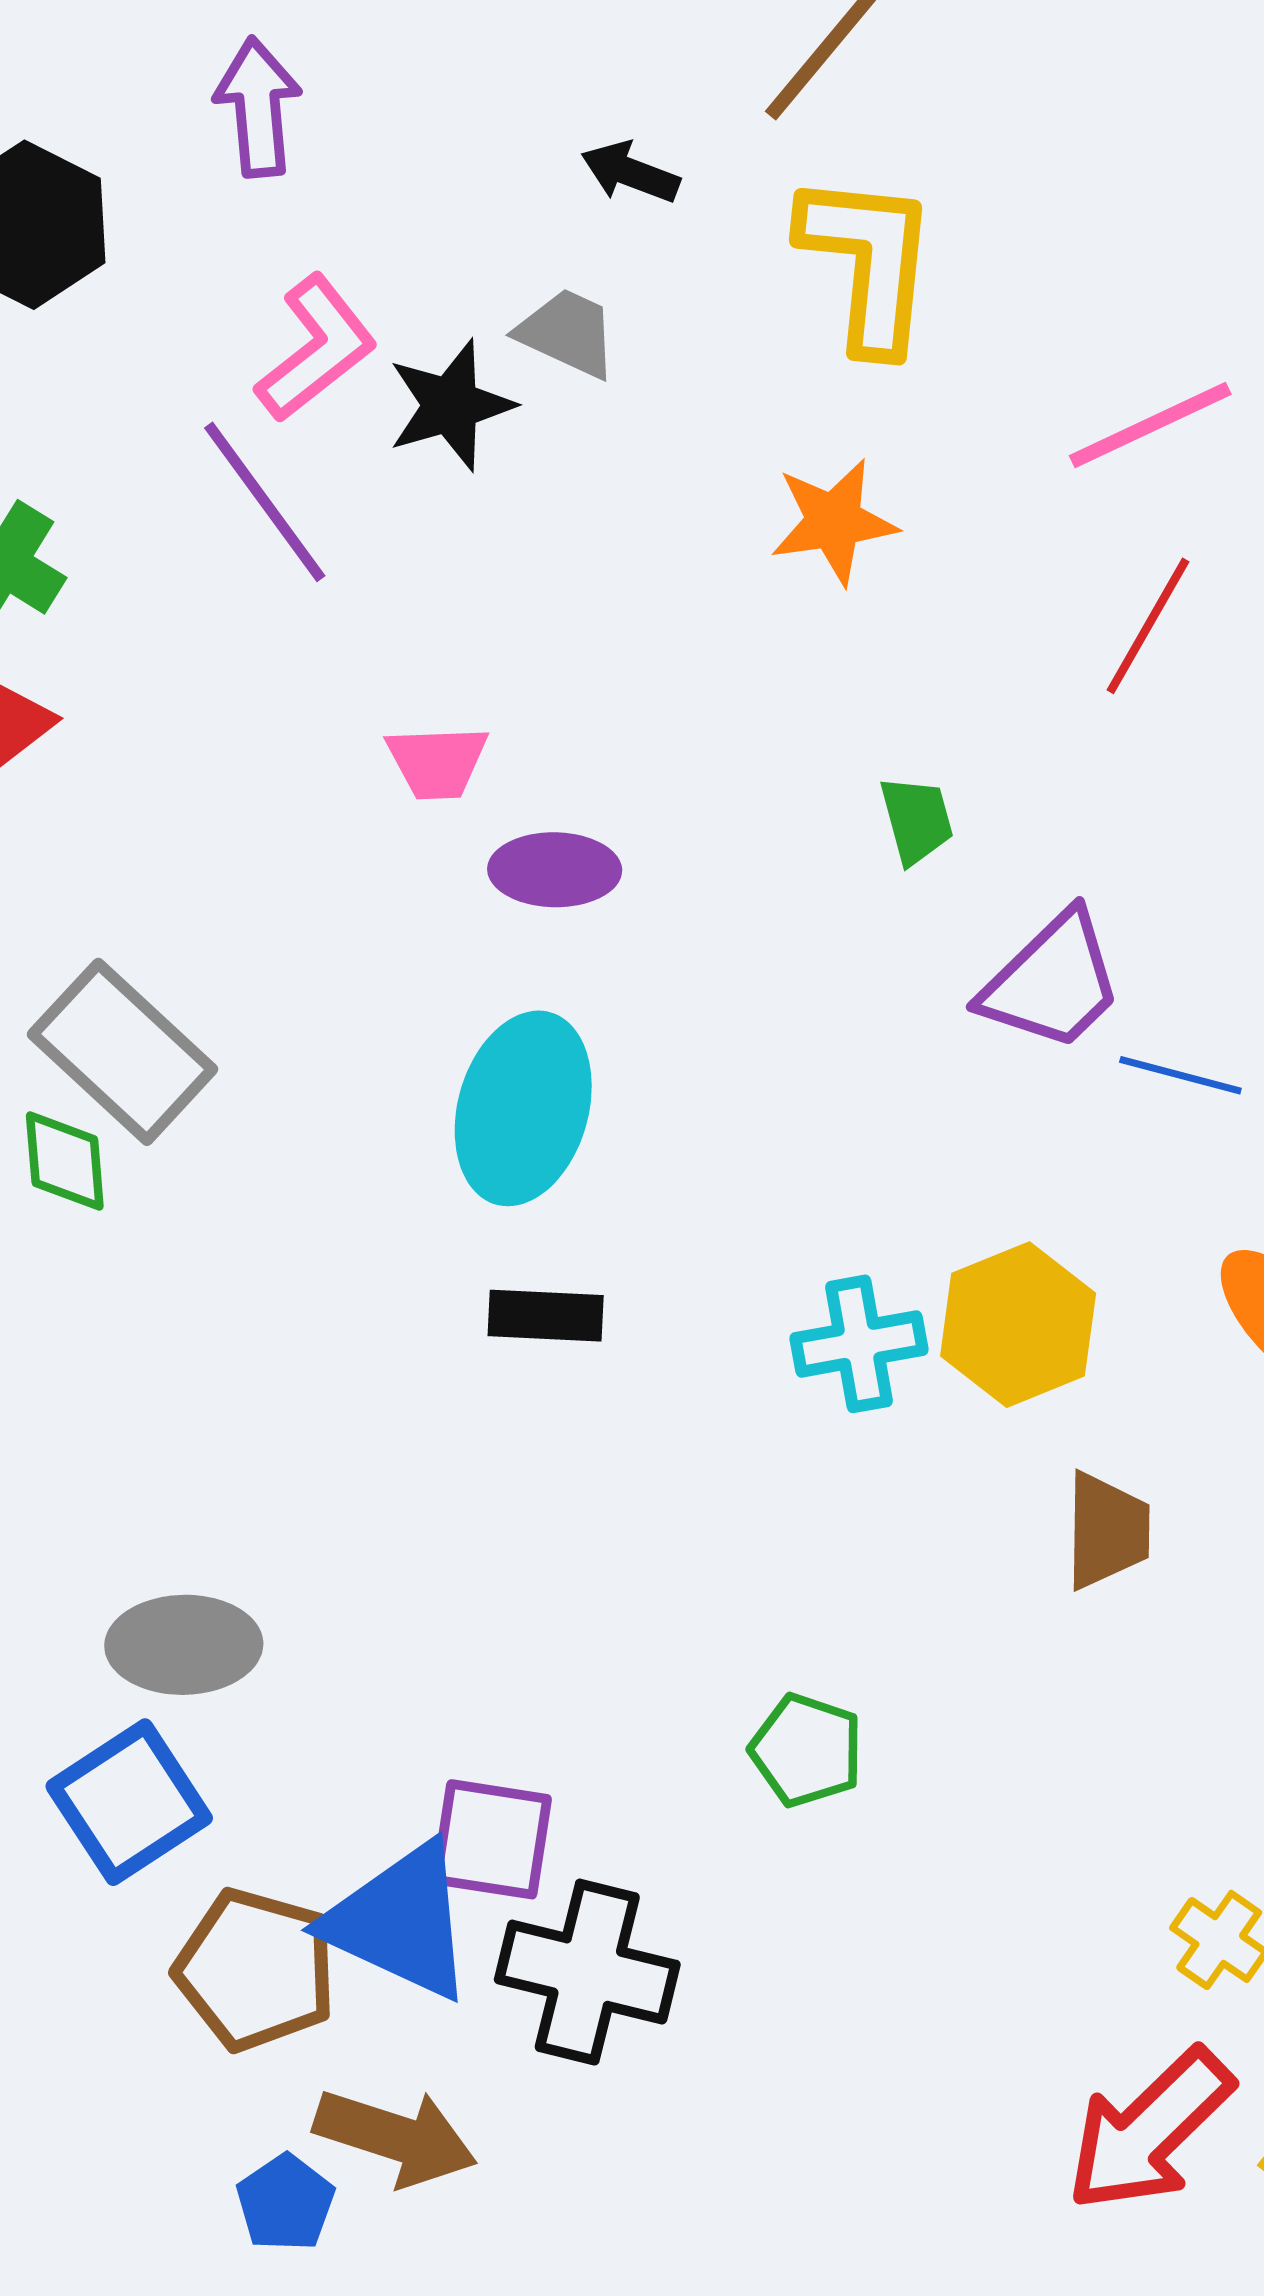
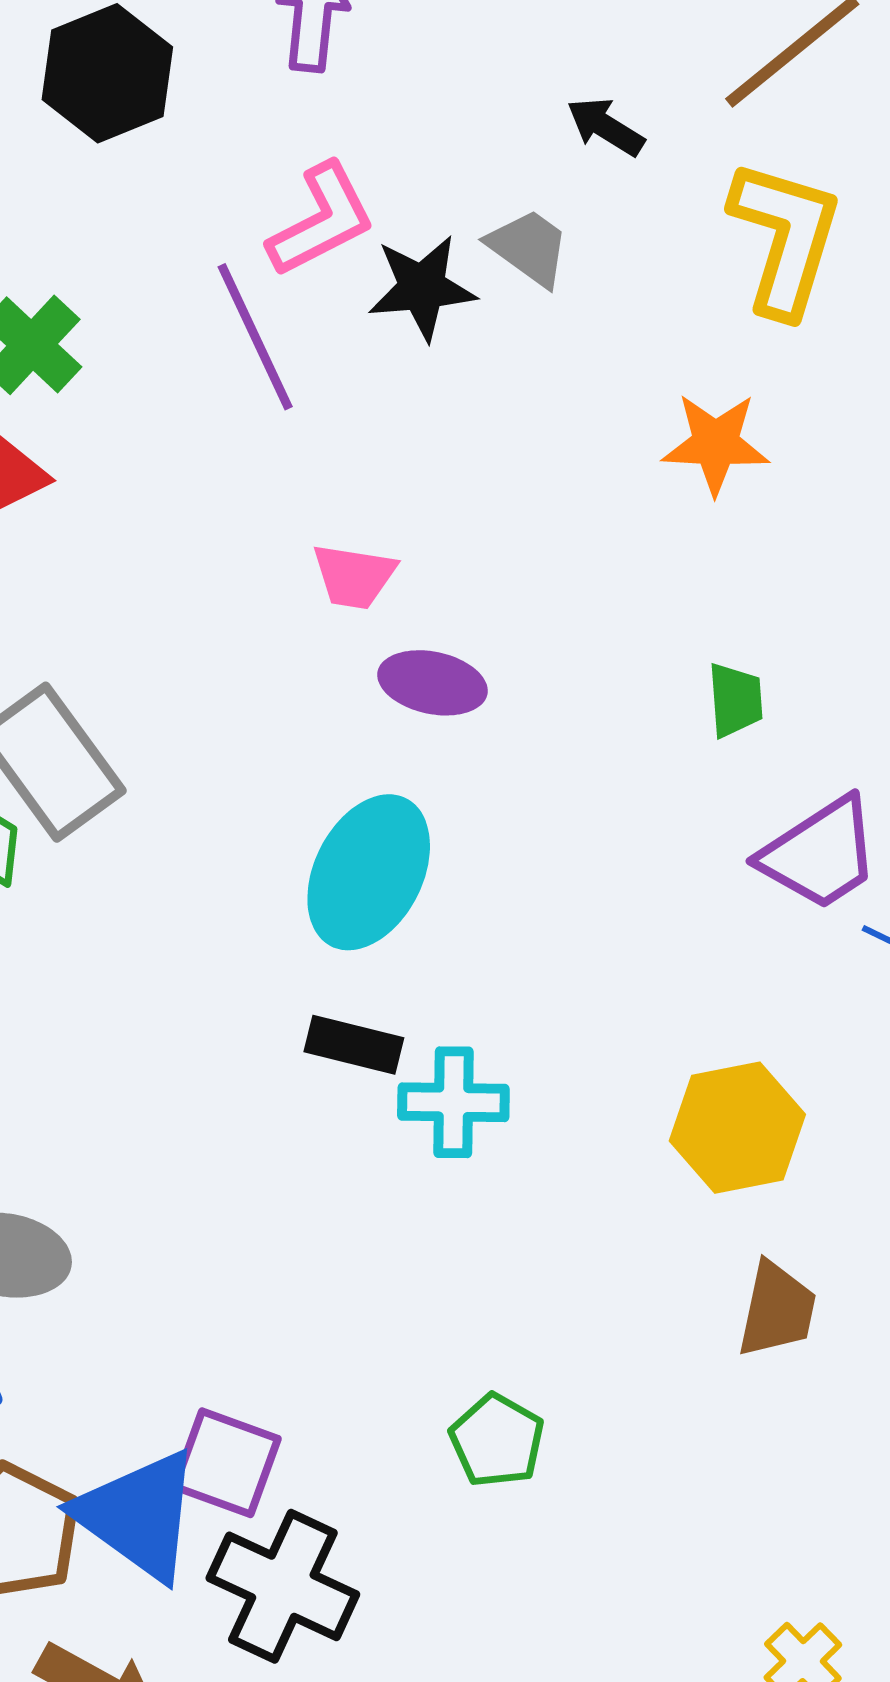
cyan cross: (859, 1344) -> (453, 1102), moved

